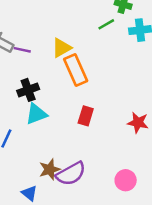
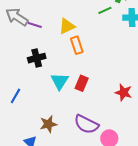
orange rectangle: (76, 70) -> (77, 45), size x0.7
cyan triangle: (36, 114) -> (60, 81), moved, turned -42
purple semicircle: (71, 174) -> (86, 124), moved, turned 50

